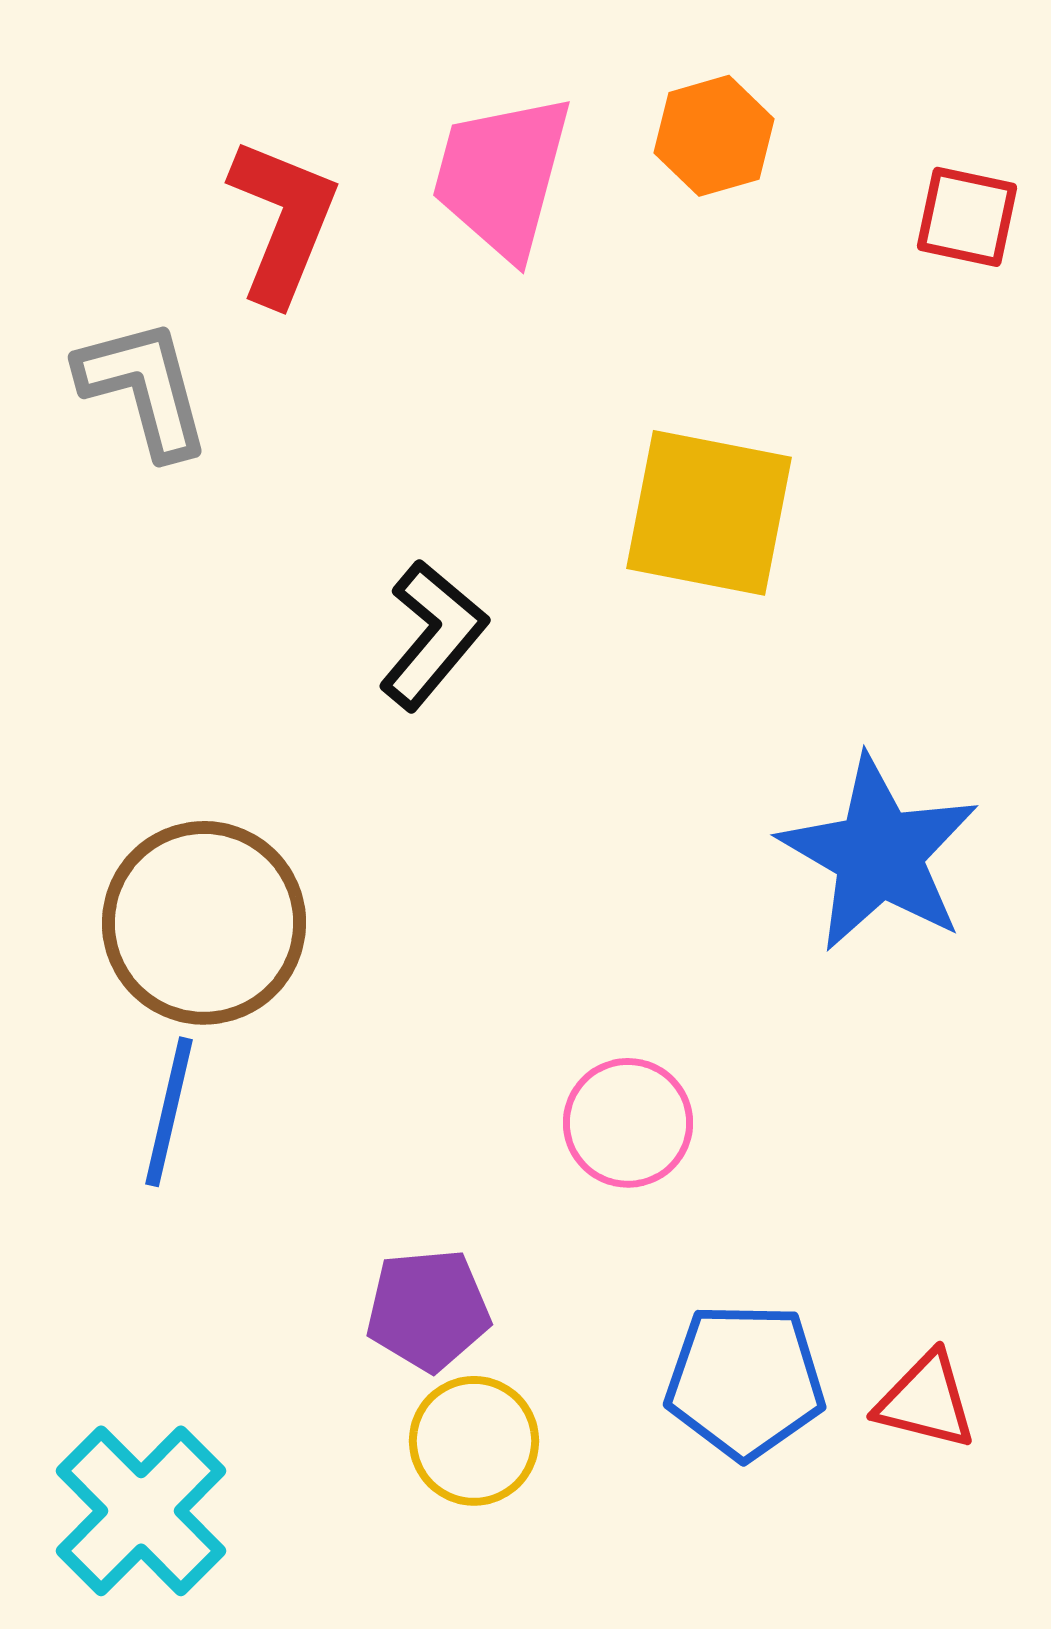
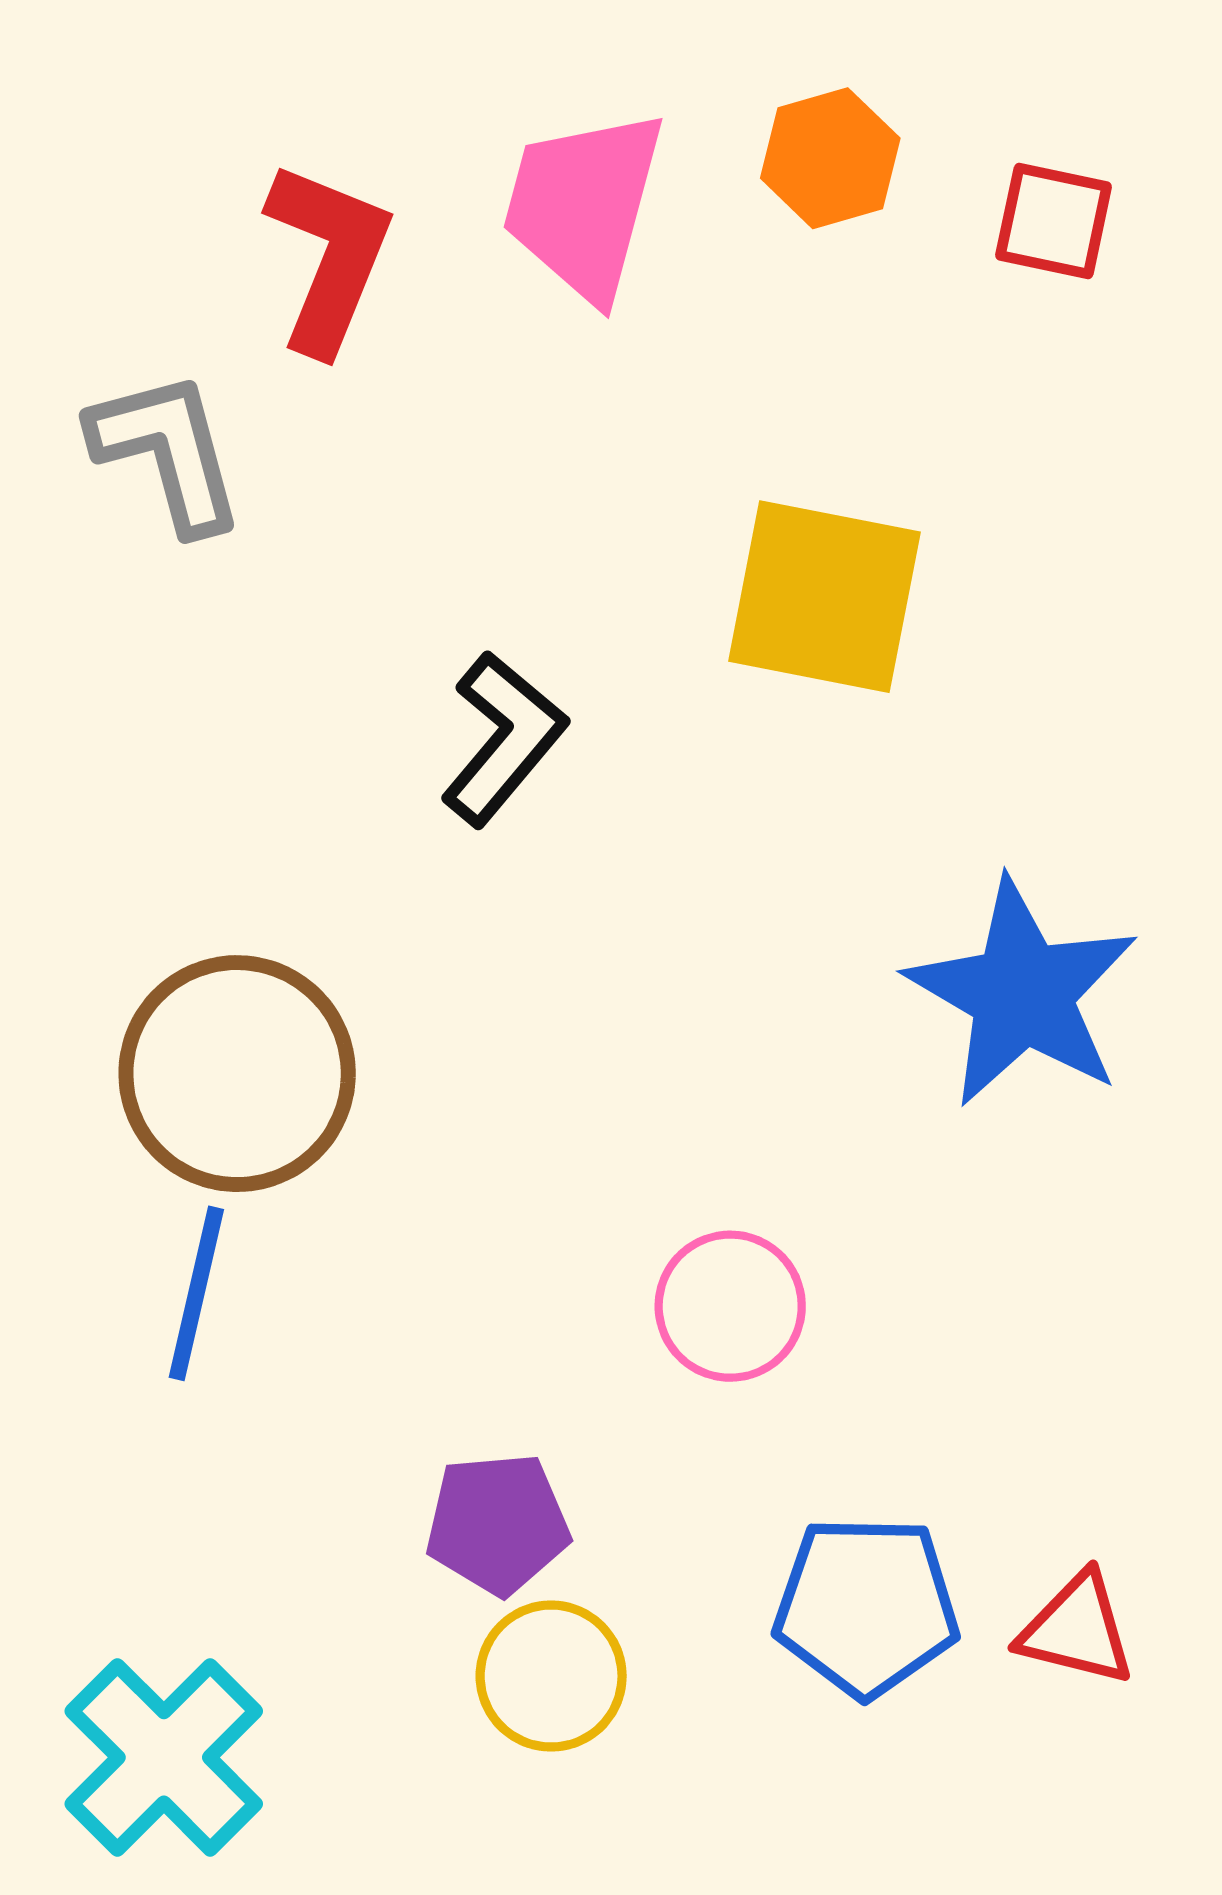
red square: (967, 217) -> (1054, 221), moved

